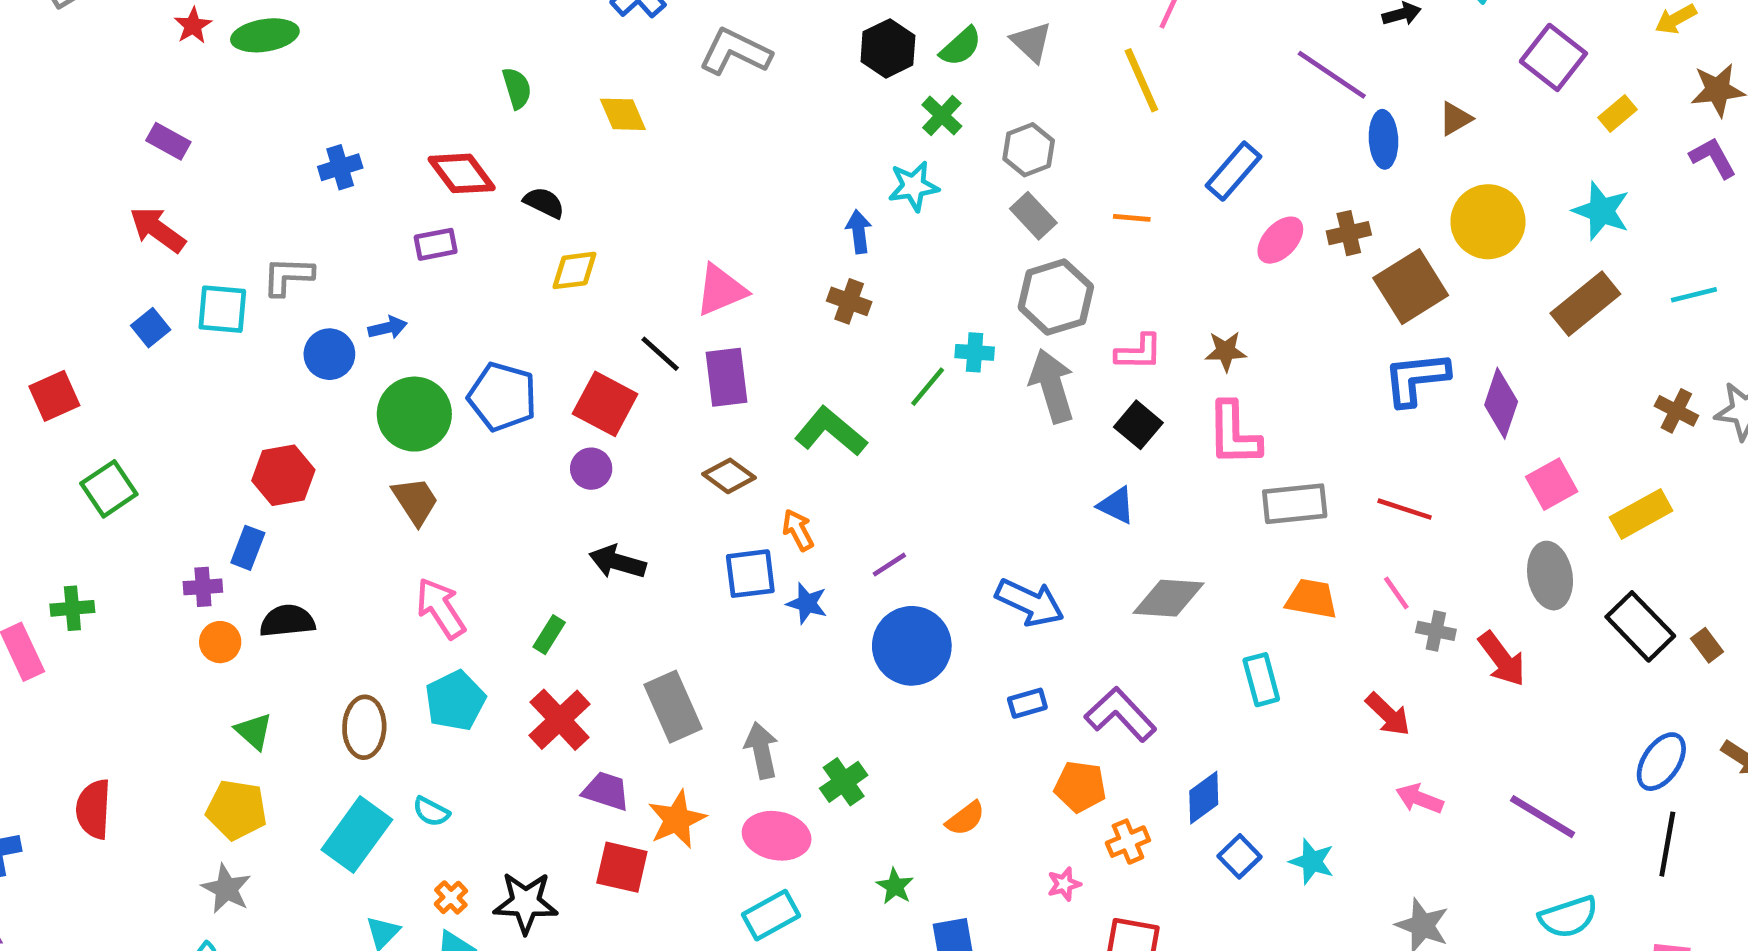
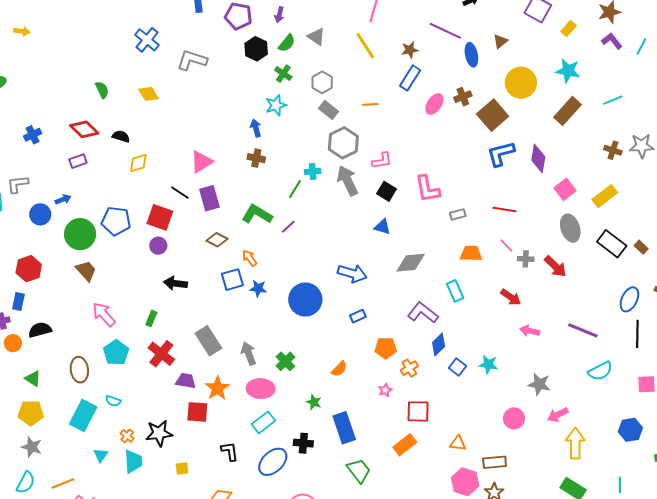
brown star: (1226, 351) -> (410, 50), moved
gray rectangle: (1295, 504) -> (458, 214), size x0.6
purple line: (889, 565) -> (288, 227), moved
purple L-shape: (1120, 714) -> (423, 313), moved

